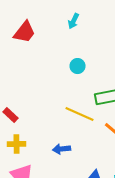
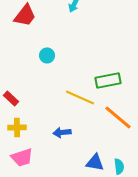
cyan circle: (78, 66) -> (47, 55), moved

